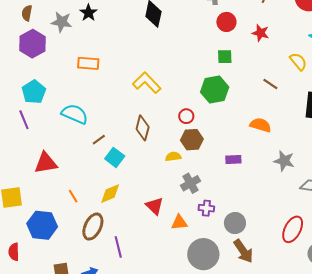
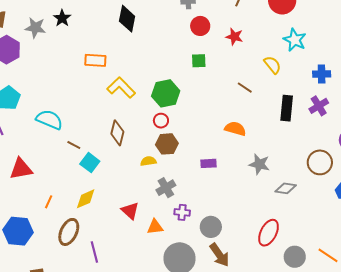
orange rectangle: (88, 63) -> (95, 60), moved
green hexagon: (215, 90) -> (166, 93), moved
brown line: (99, 140) -> (74, 145), turned 64
orange line: (73, 196) -> (49, 202), turned 56

